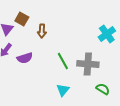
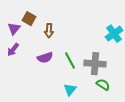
purple semicircle: (25, 58) -> (45, 58), moved
green semicircle: (103, 89) -> (103, 85), moved

